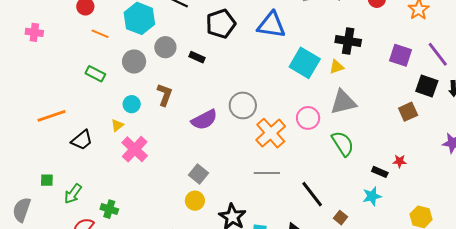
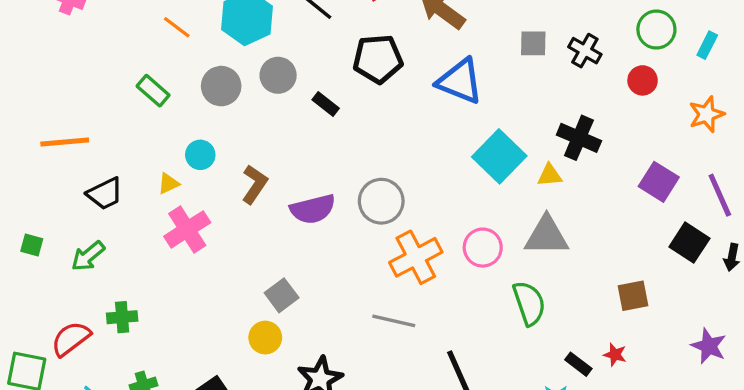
brown L-shape: (165, 95) -> (255, 184), moved
brown square: (408, 112) -> (633, 296), moved
green arrow: (73, 194) -> (88, 256), moved
green cross: (109, 209) -> (122, 317), turned -36

